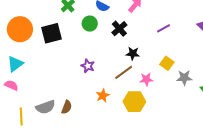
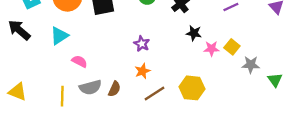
brown line: (124, 72) -> (155, 94), moved
pink star: (146, 79) -> (211, 49), moved
pink semicircle: (11, 85) -> (79, 61), moved
orange star: (103, 96) -> (142, 71), moved

